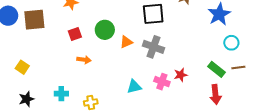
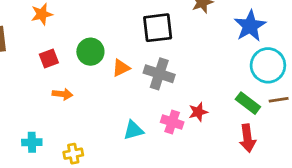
cyan circle: (231, 43) -> (268, 65), size x1.6

